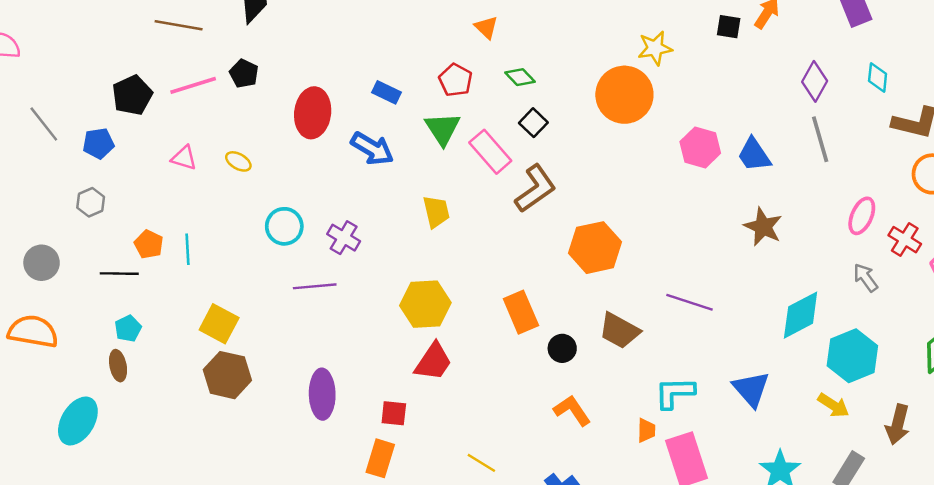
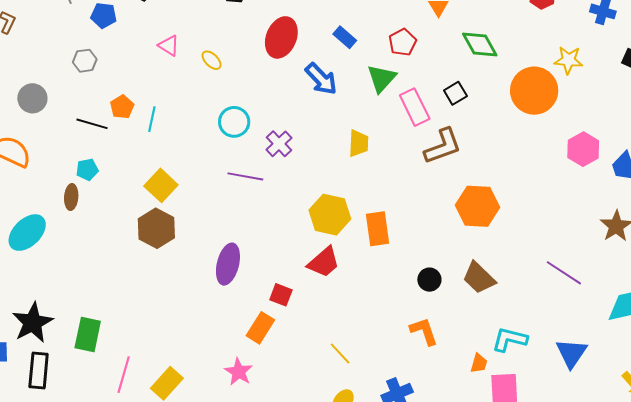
green diamond: (520, 77) -> (480, 45), moved, size x1.5
purple line: (690, 302) -> (564, 273), moved
orange rectangle: (521, 312) -> (378, 229), moved

